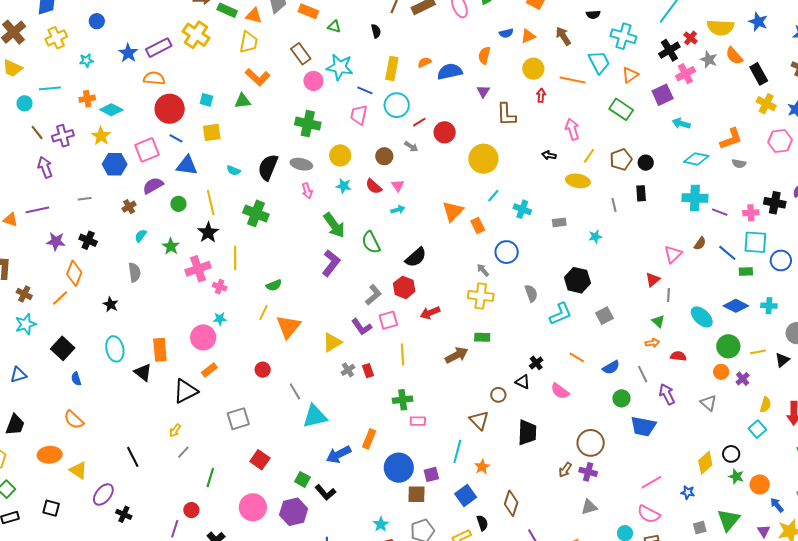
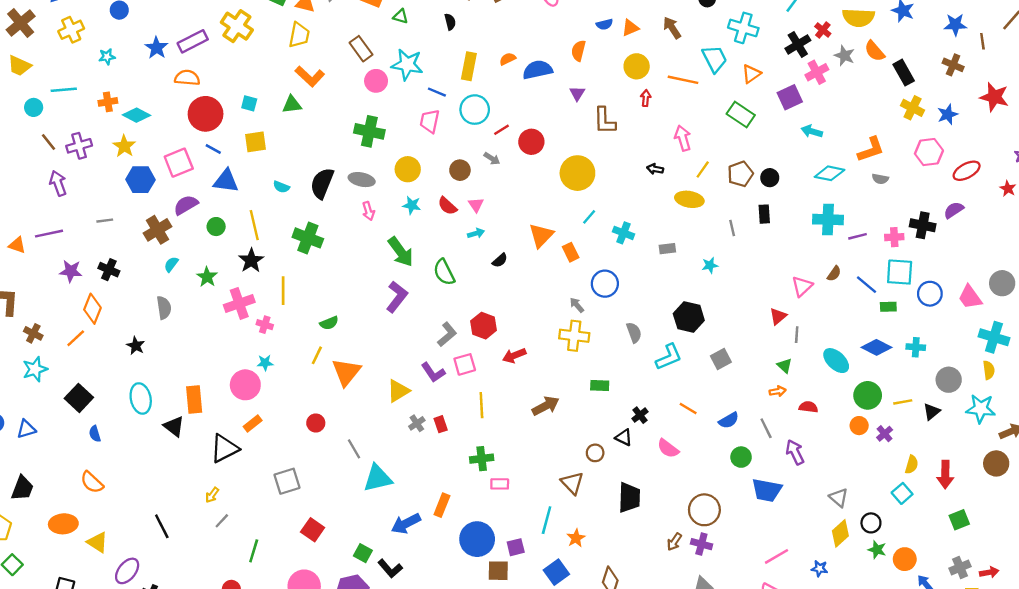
brown cross: (129, 207) -> (158, 230), size x1.6
purple line: (720, 212) -> (857, 236), turned -35
black semicircle: (416, 257) -> (500, 260), moved, size x0.6
green rectangle: (482, 337) -> (600, 385), moved
gray triangle: (708, 403) -> (839, 498), moved

